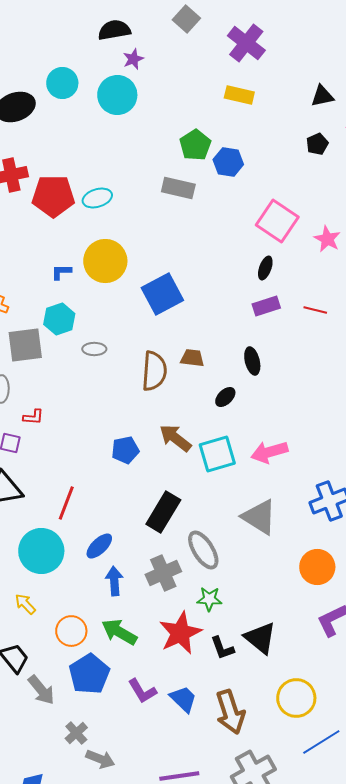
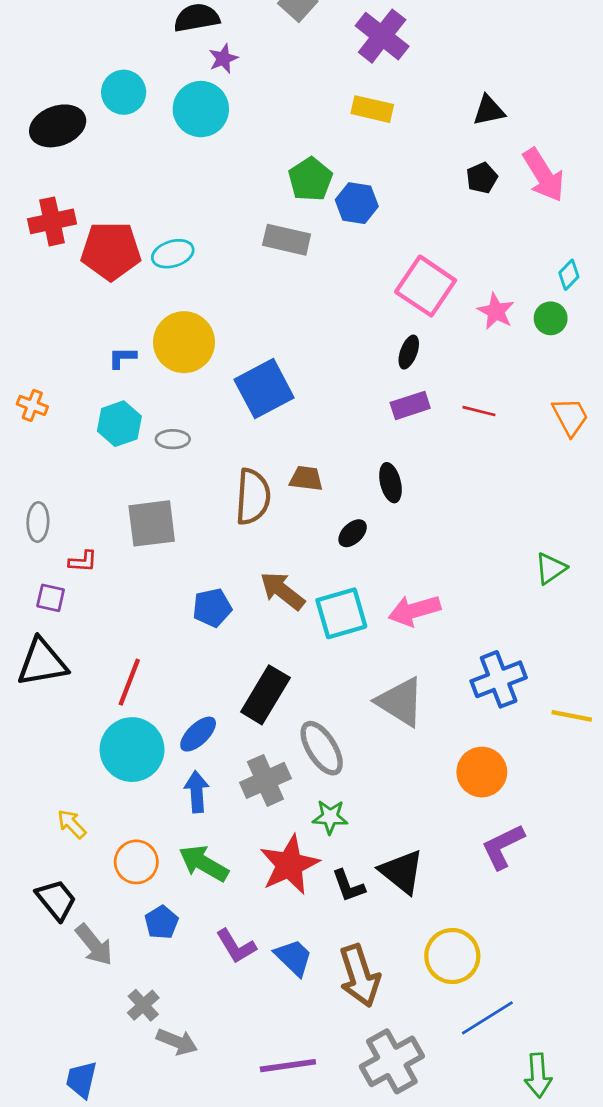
gray square: (25, 345) -> (152, 523), moved
gray ellipse: (94, 349) -> (173, 439), moved
blue ellipse: (99, 546) -> (198, 734), moved
cyan circle: (41, 551) -> (132, 750), moved
blue pentagon: (89, 674) -> (162, 922), size x0.6

